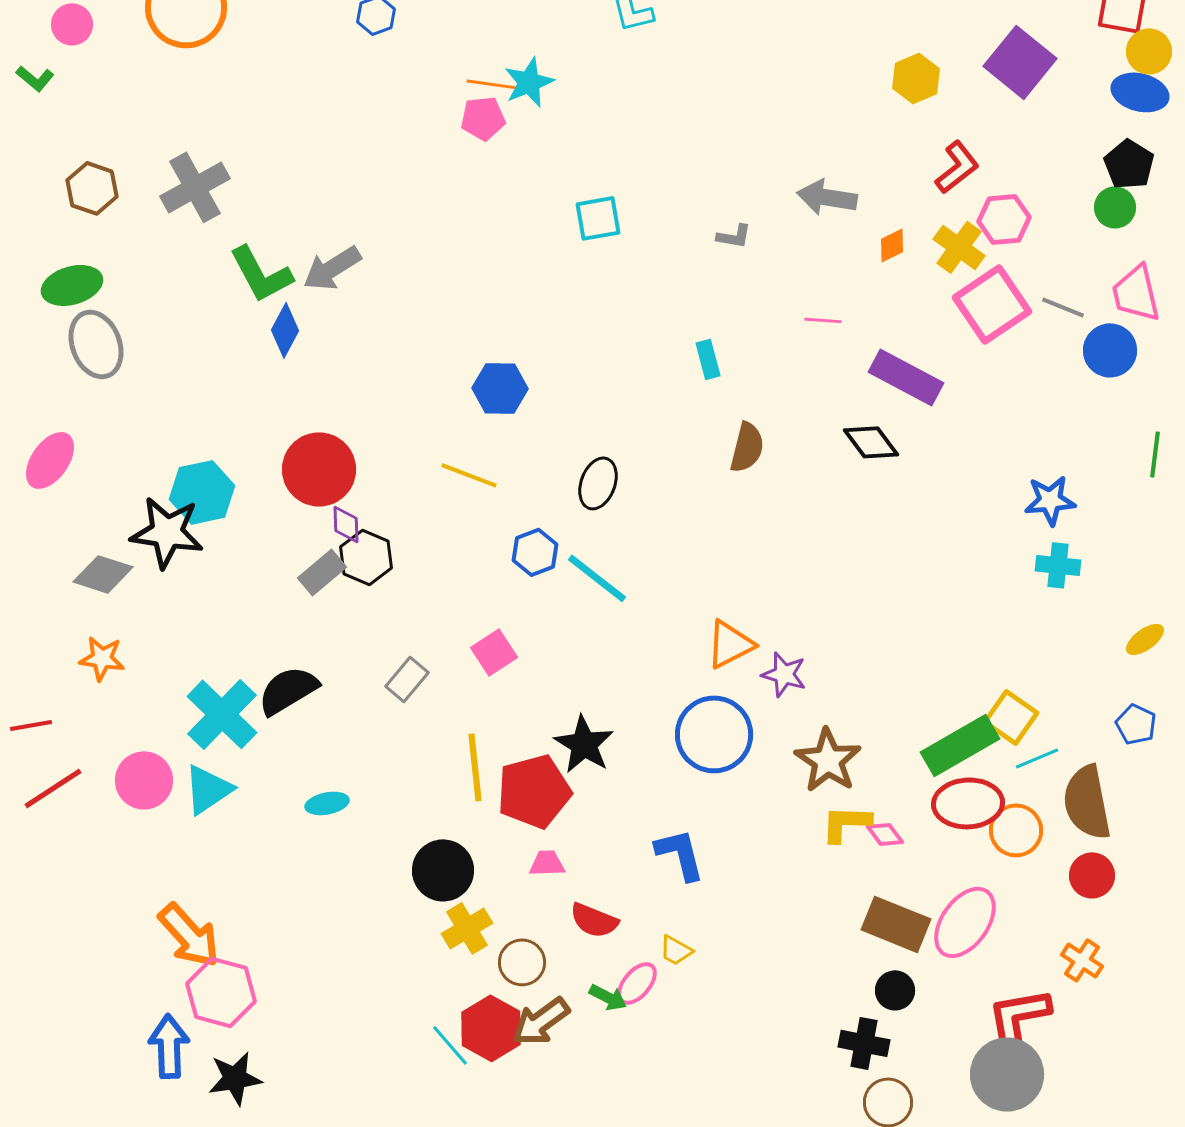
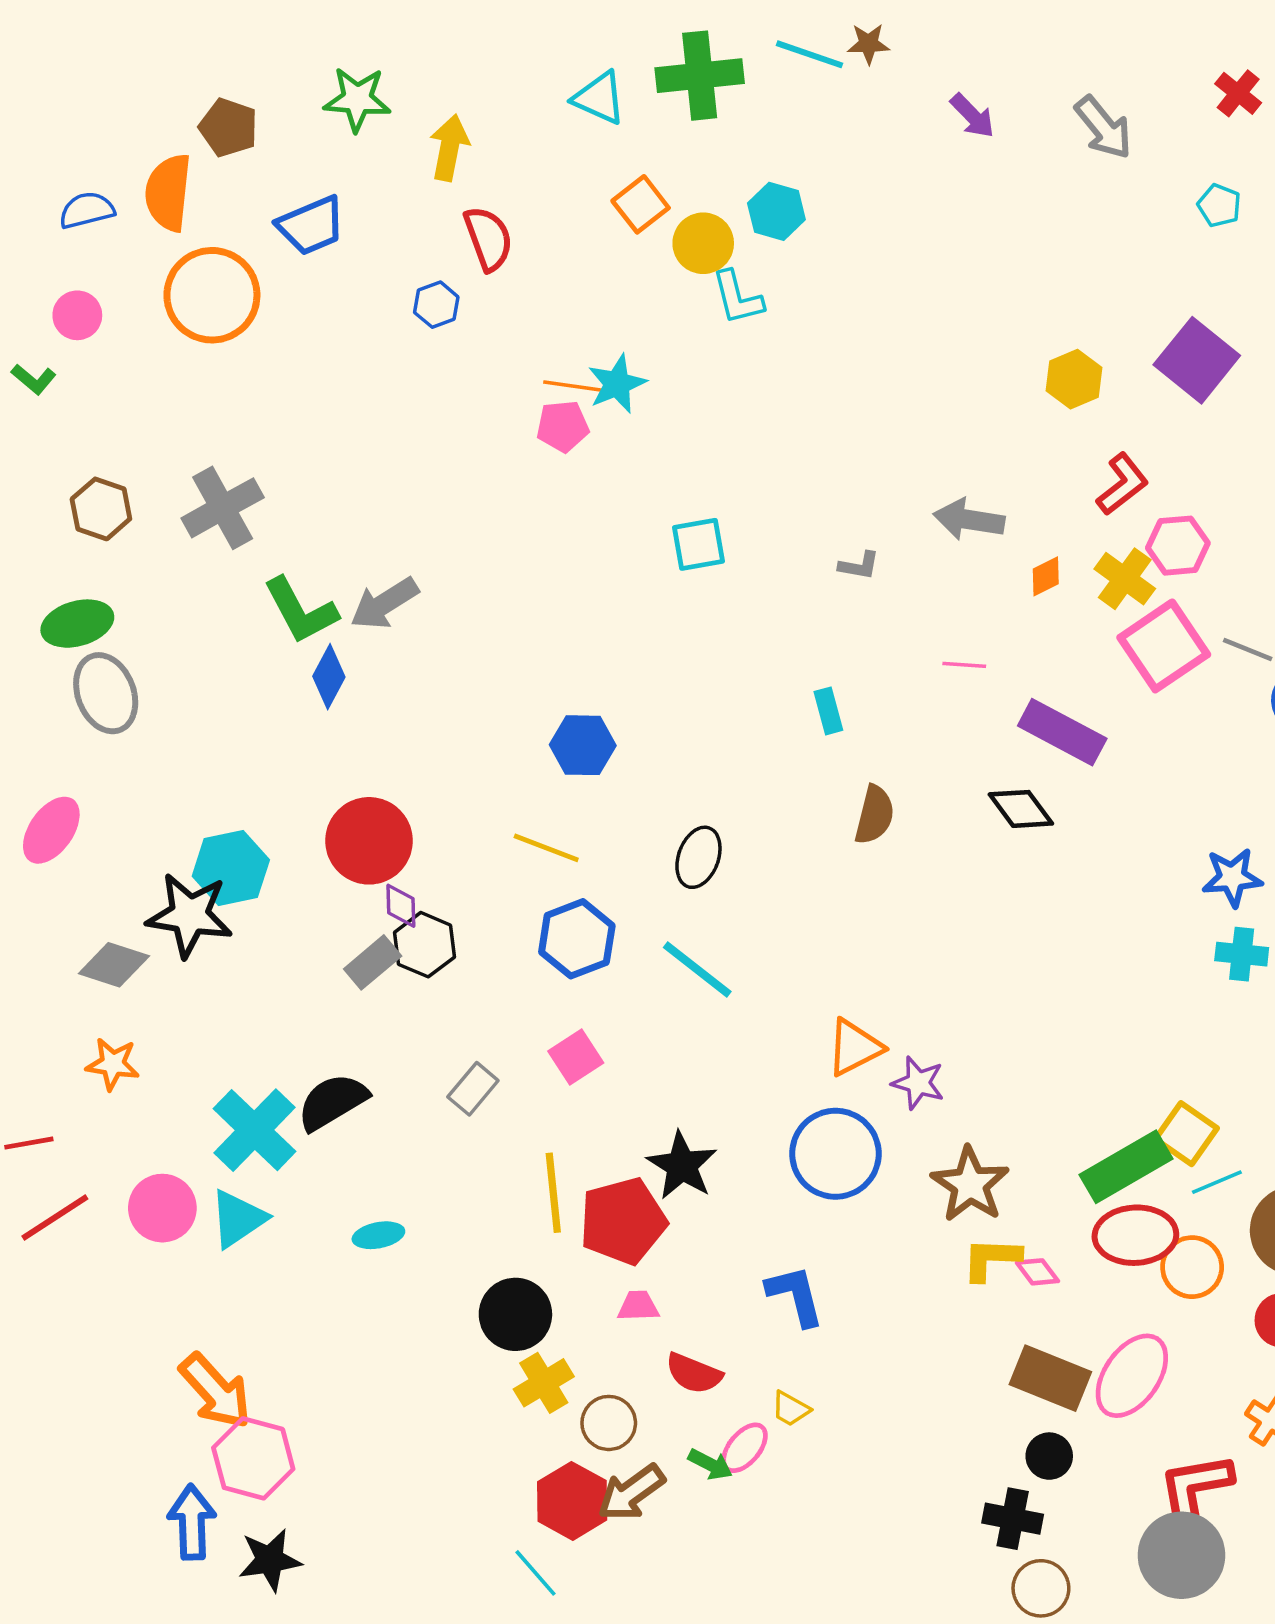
blue hexagon: (535, 552) -> (577, 939), moved, size x1.4
cyan line: (450, 1045) -> (536, 1573), moved

